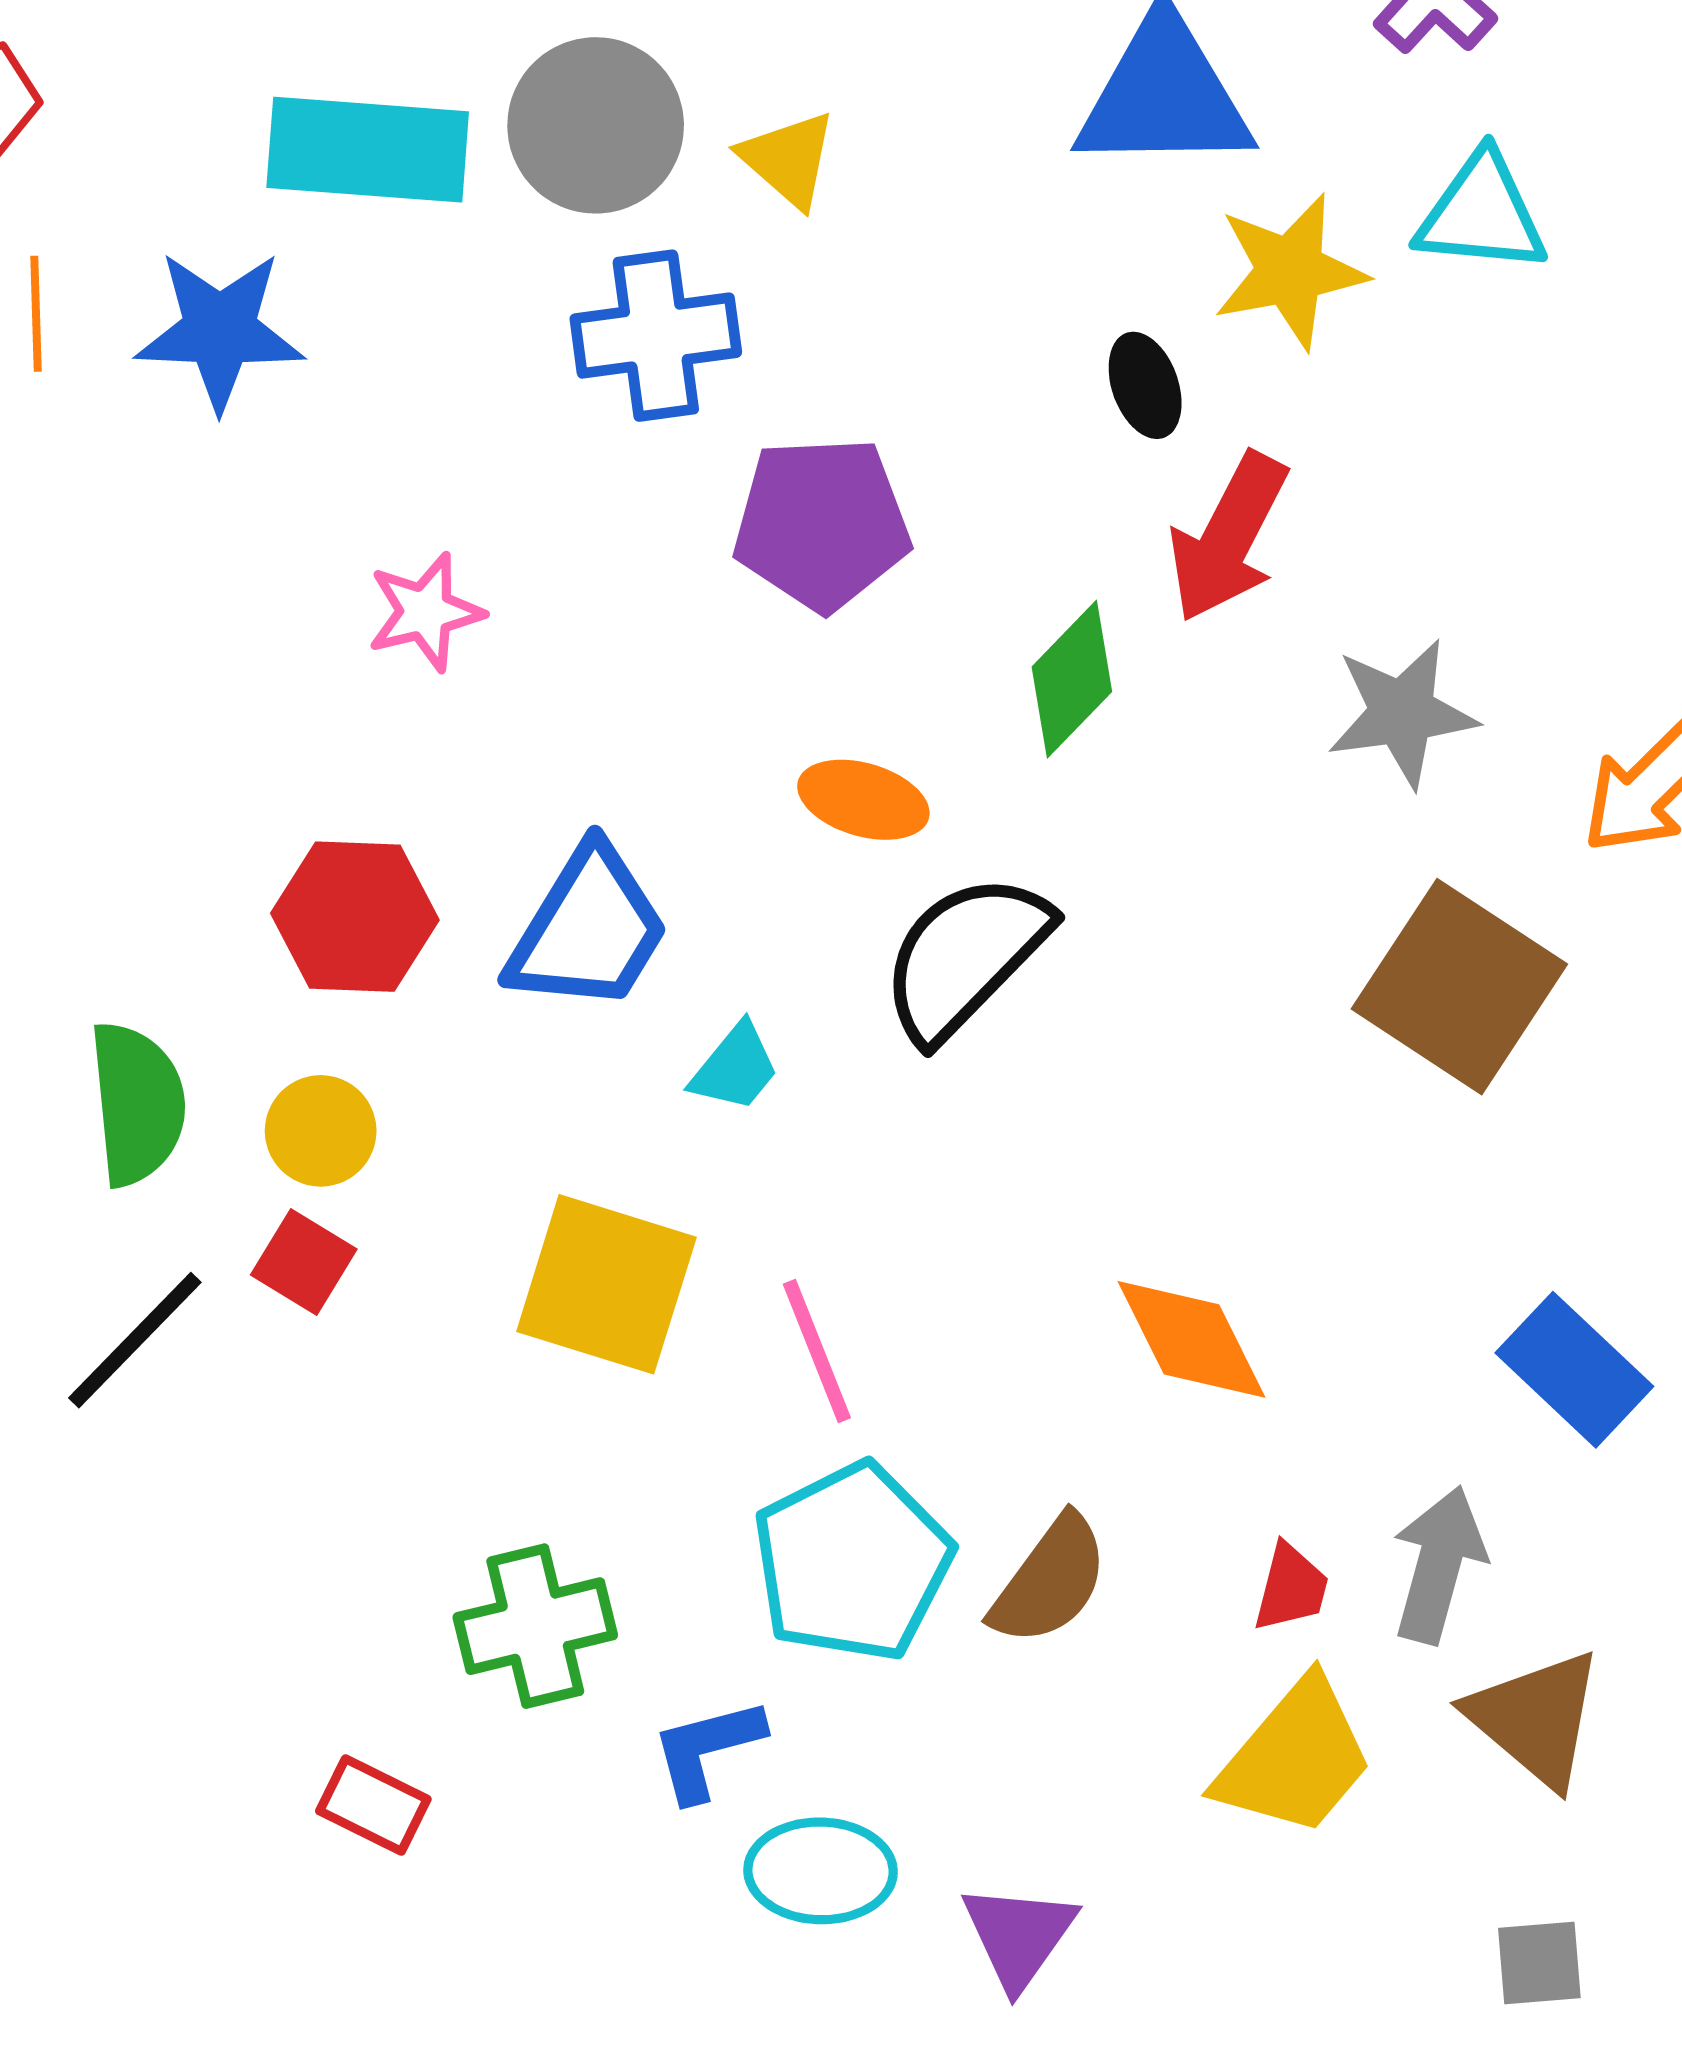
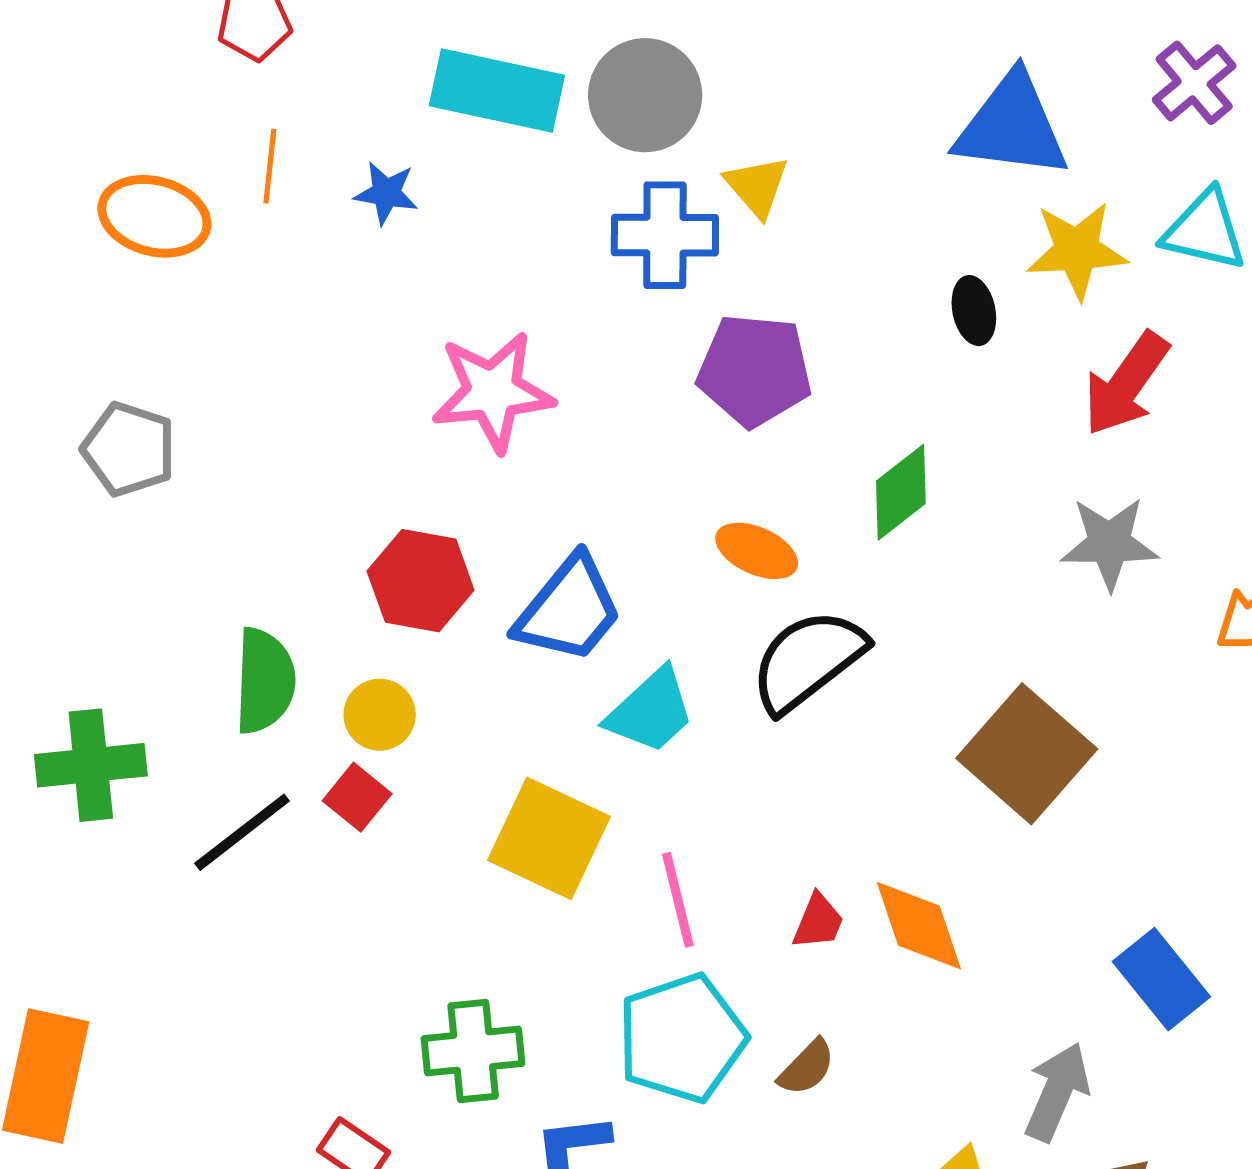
yellow triangle: (788, 159) -> (757, 186), moved
blue star: (220, 330) -> (386, 193), size x0.6
red arrow: (1228, 537) -> (1126, 384), moved
pink star: (425, 612) -> (493, 392), size x1.6
brown square: (1459, 987) -> (1027, 754), moved
cyan trapezoid: (735, 1068) -> (651, 711), size x1.5
brown semicircle: (1050, 1581) -> (807, 1068), size x0.7
red trapezoid: (1291, 1588) -> (818, 921), moved

